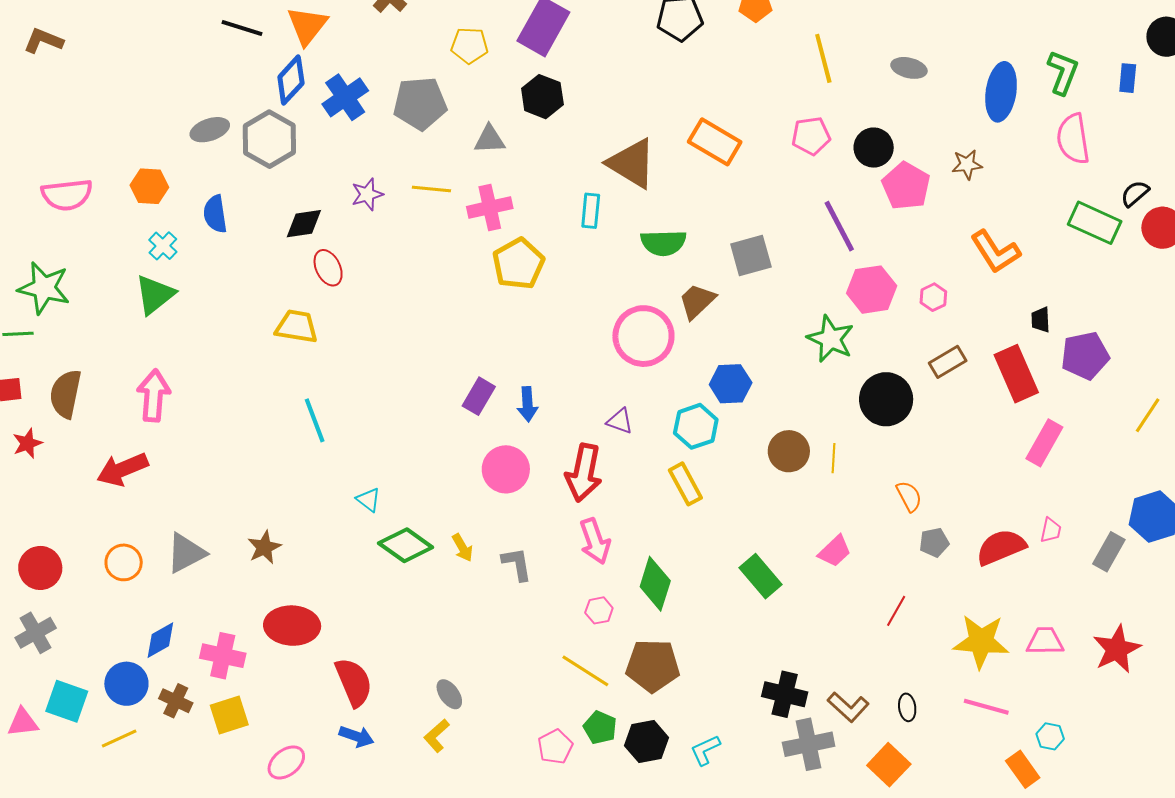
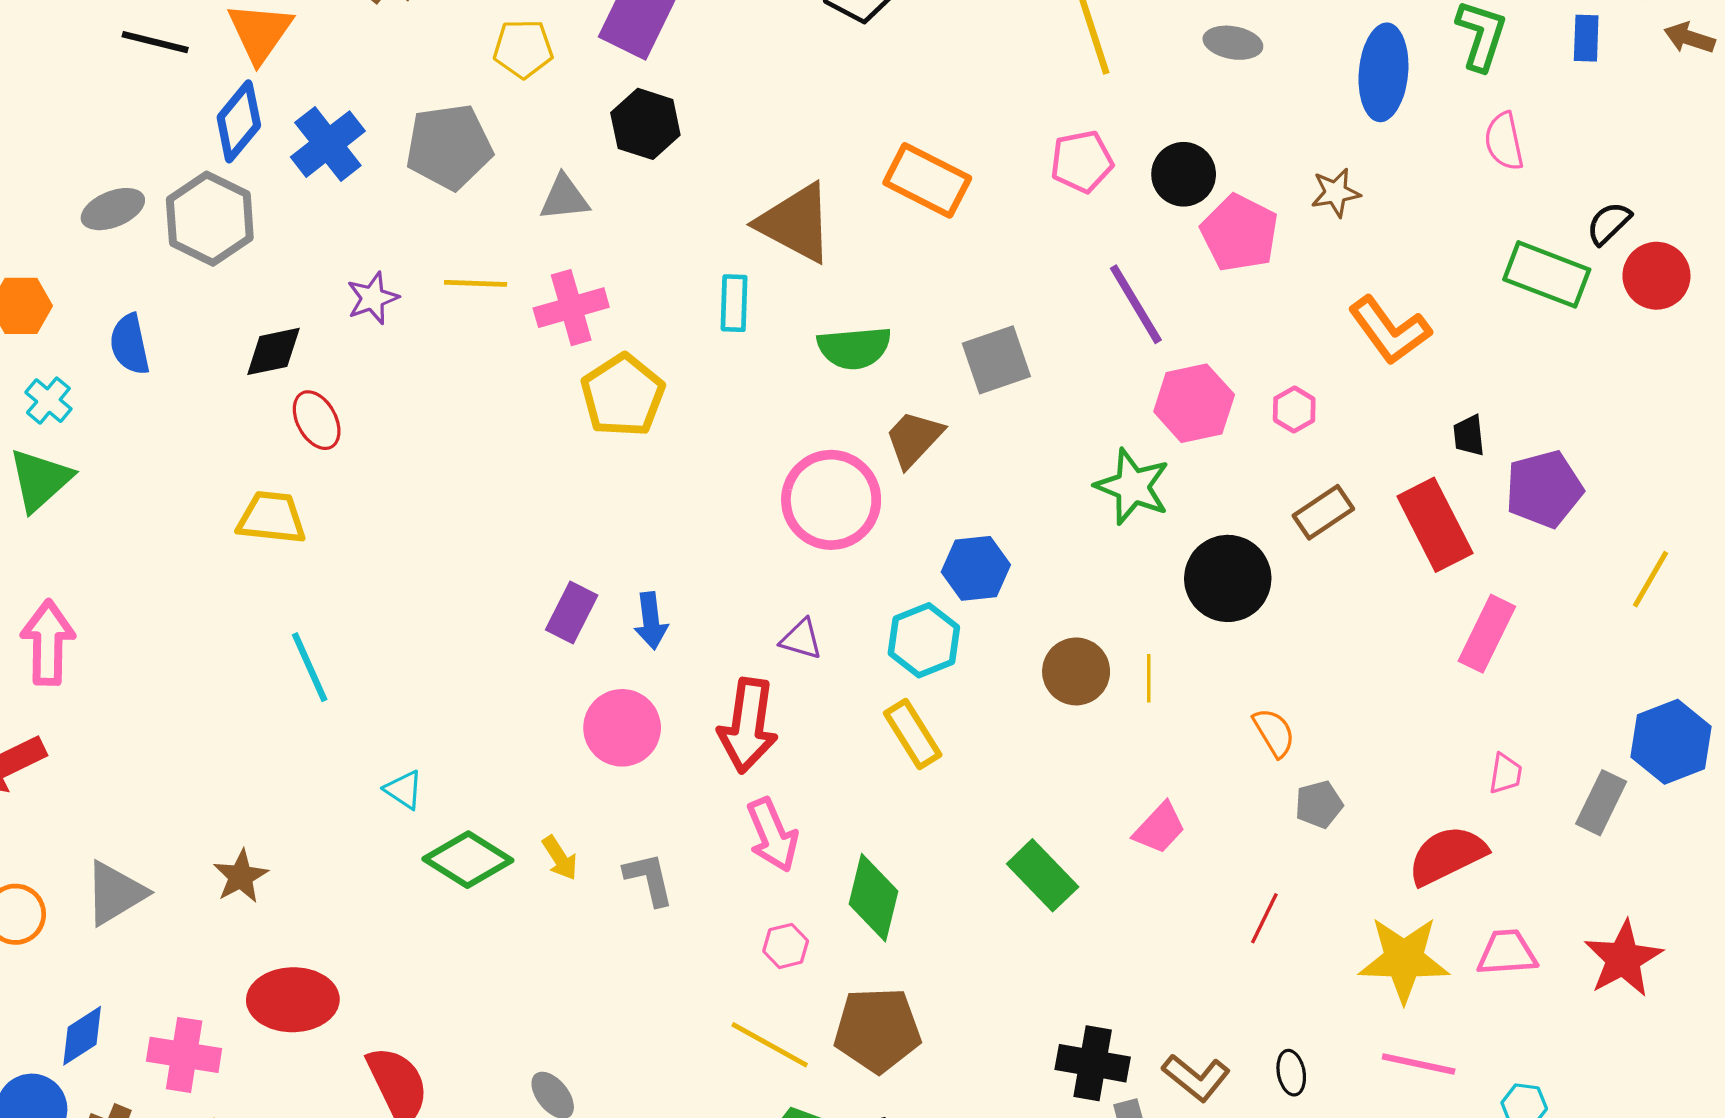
pink semicircle: (1073, 139) -> (1504, 141), size x0.7
red semicircle: (1001, 547) -> (1447, 855), moved

